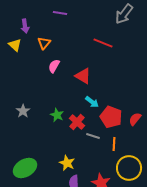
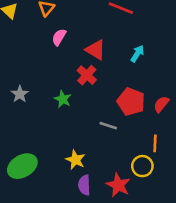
cyan arrow: (92, 102) -> (137, 54), moved, turned -96
red cross: (77, 122) -> (87, 75), moved
orange line: (114, 144) -> (155, 143), moved
yellow circle: (129, 168) -> (142, 166), moved, size x0.7

